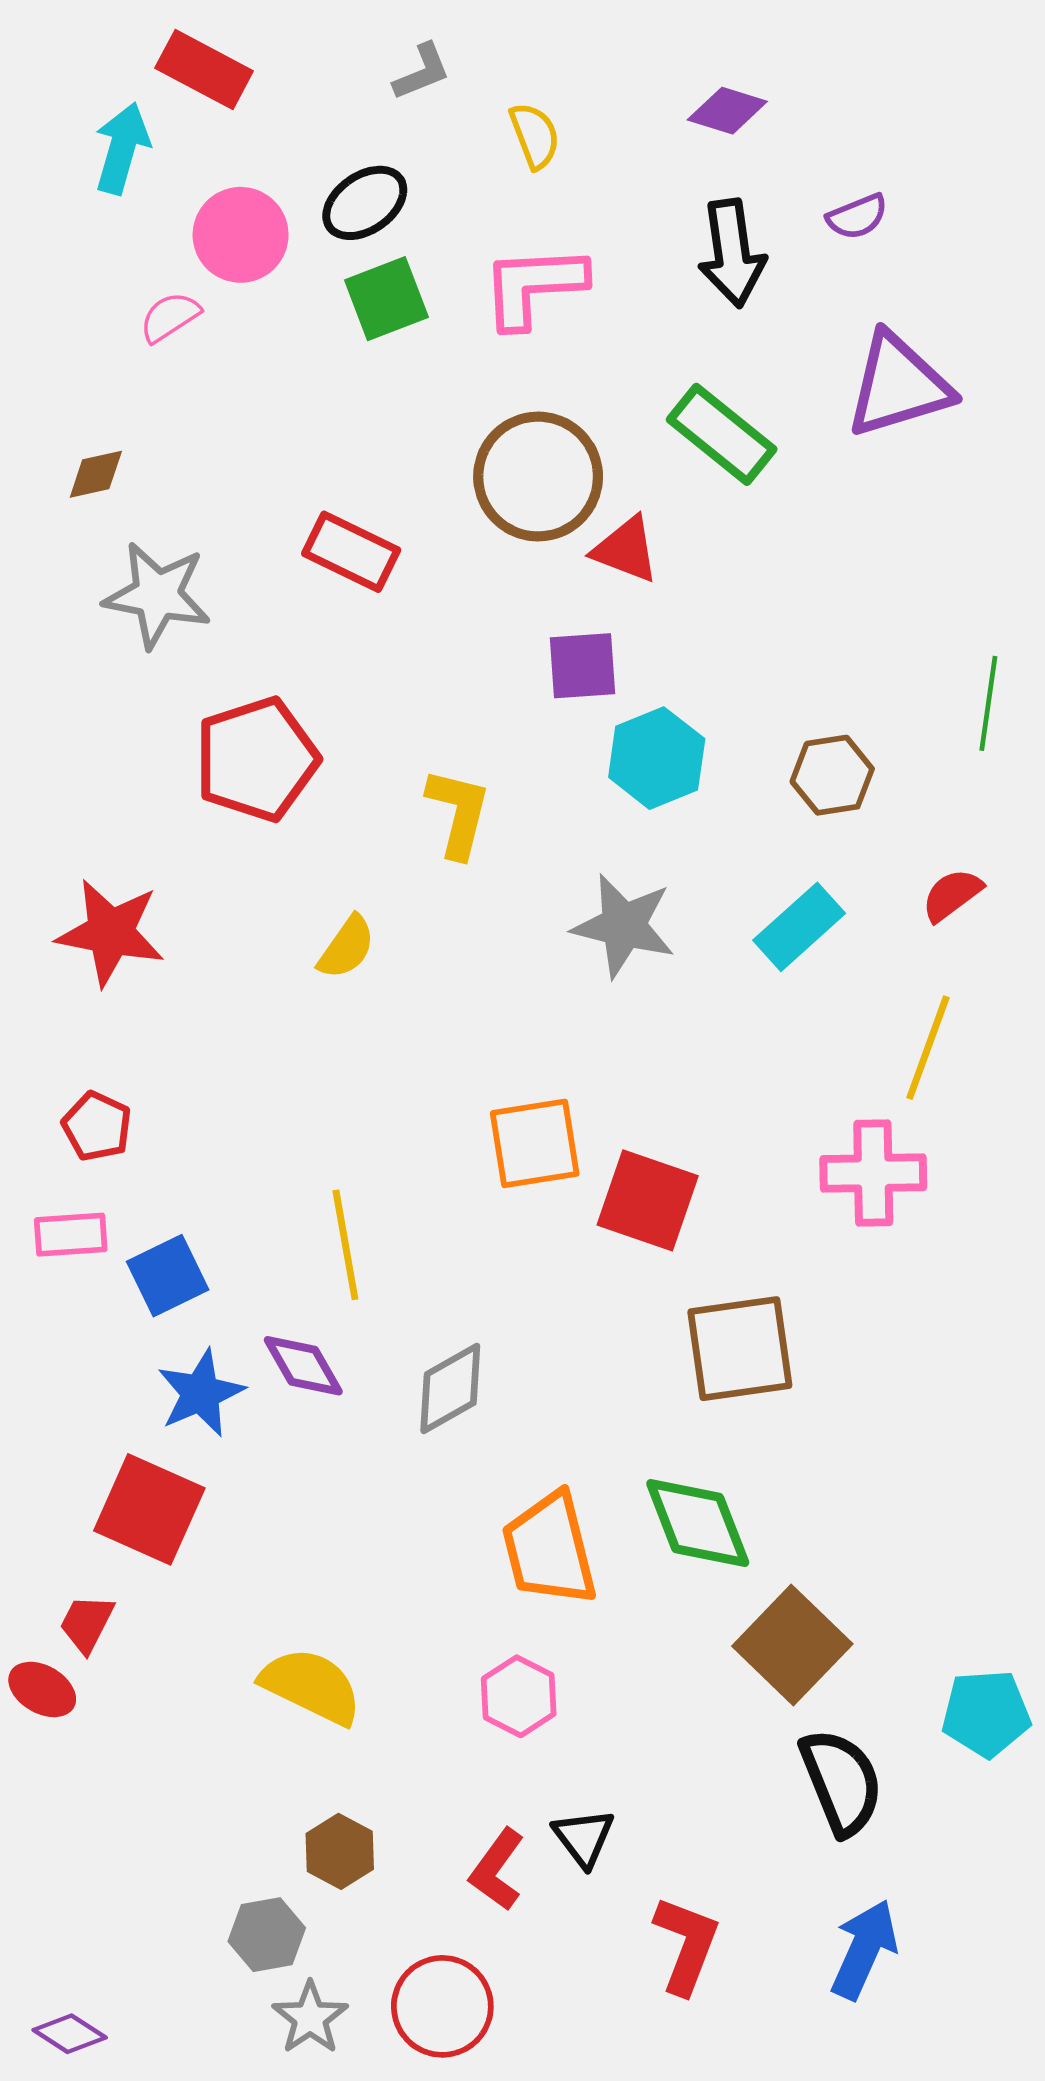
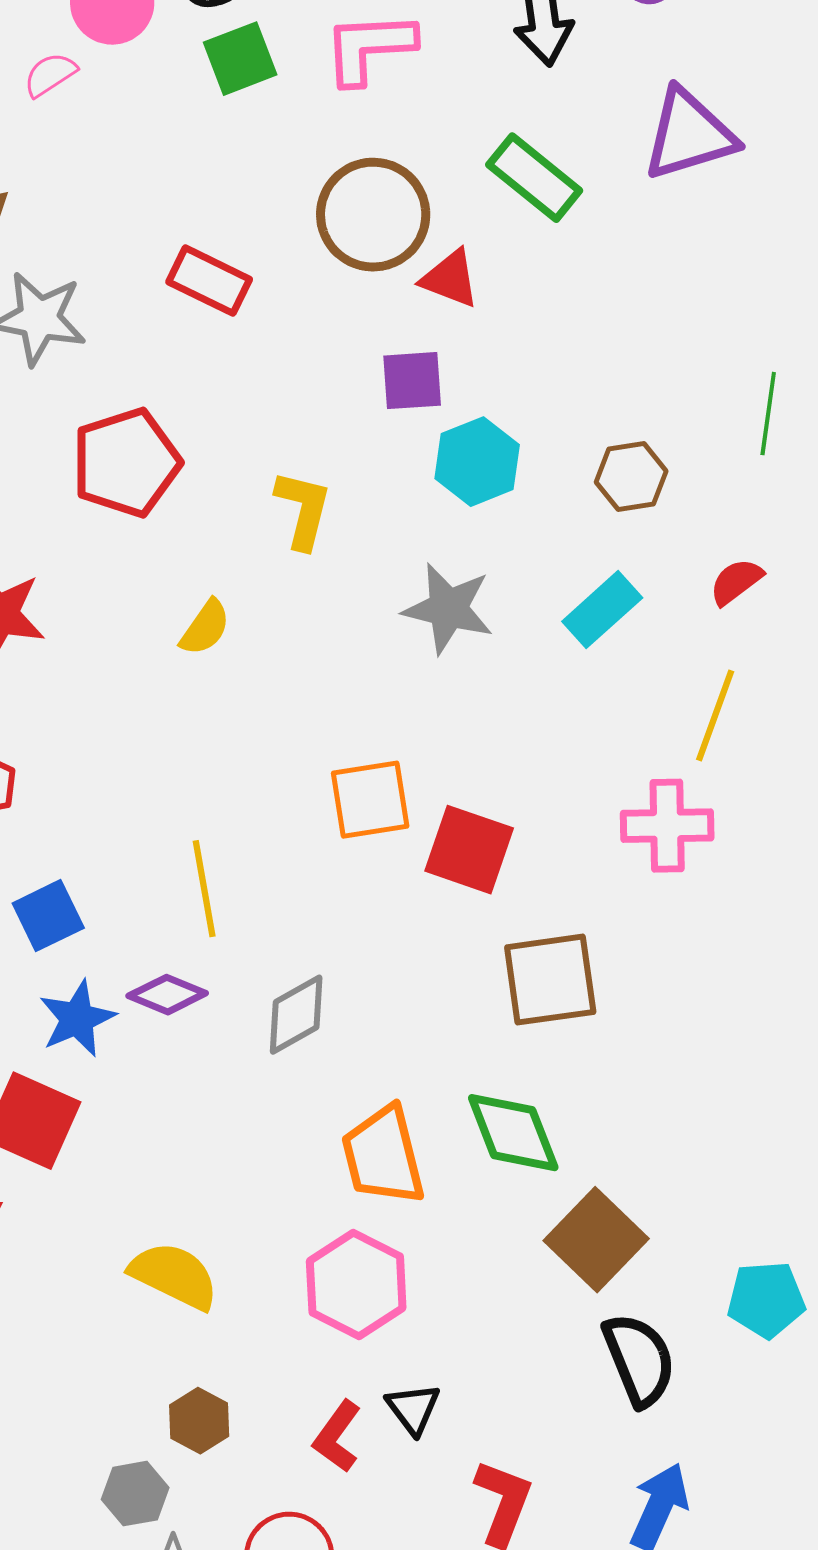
purple diamond: (303, 1366) -> (167, 995), turned -38
pink hexagon: (519, 1696) -> (356, 1285), size x1.5

